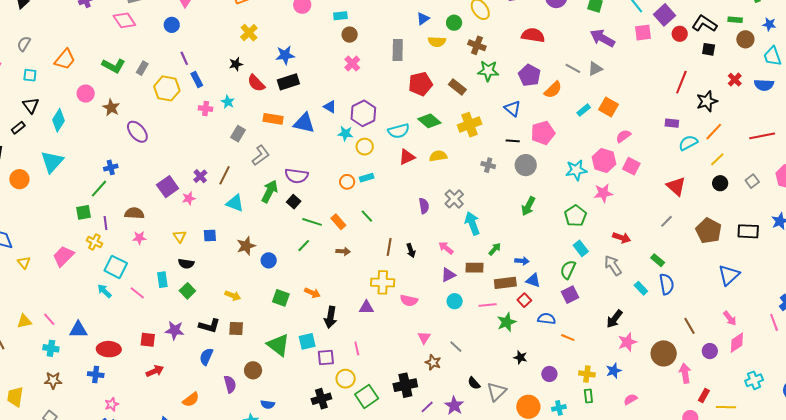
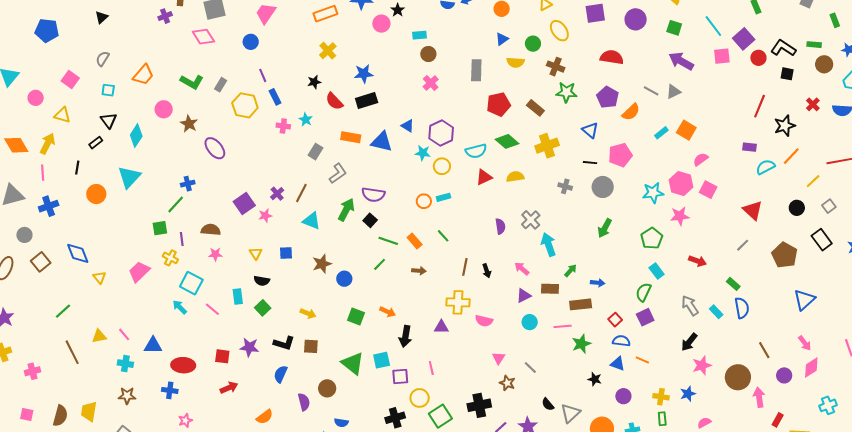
yellow line: (717, 159) -> (813, 181), moved
black rectangle: (748, 231) -> (822, 240), moved, turned 50
gray arrow: (613, 265) -> (690, 305), moved
blue triangle: (533, 280) -> (618, 364), moved
red square: (524, 300) -> (615, 320), moved

